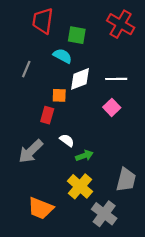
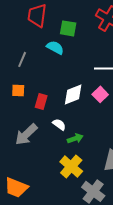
white diamond: (80, 79) -> (73, 94), moved
orange square: (59, 95) -> (18, 90), moved
orange trapezoid: (41, 208) -> (16, 187), moved

